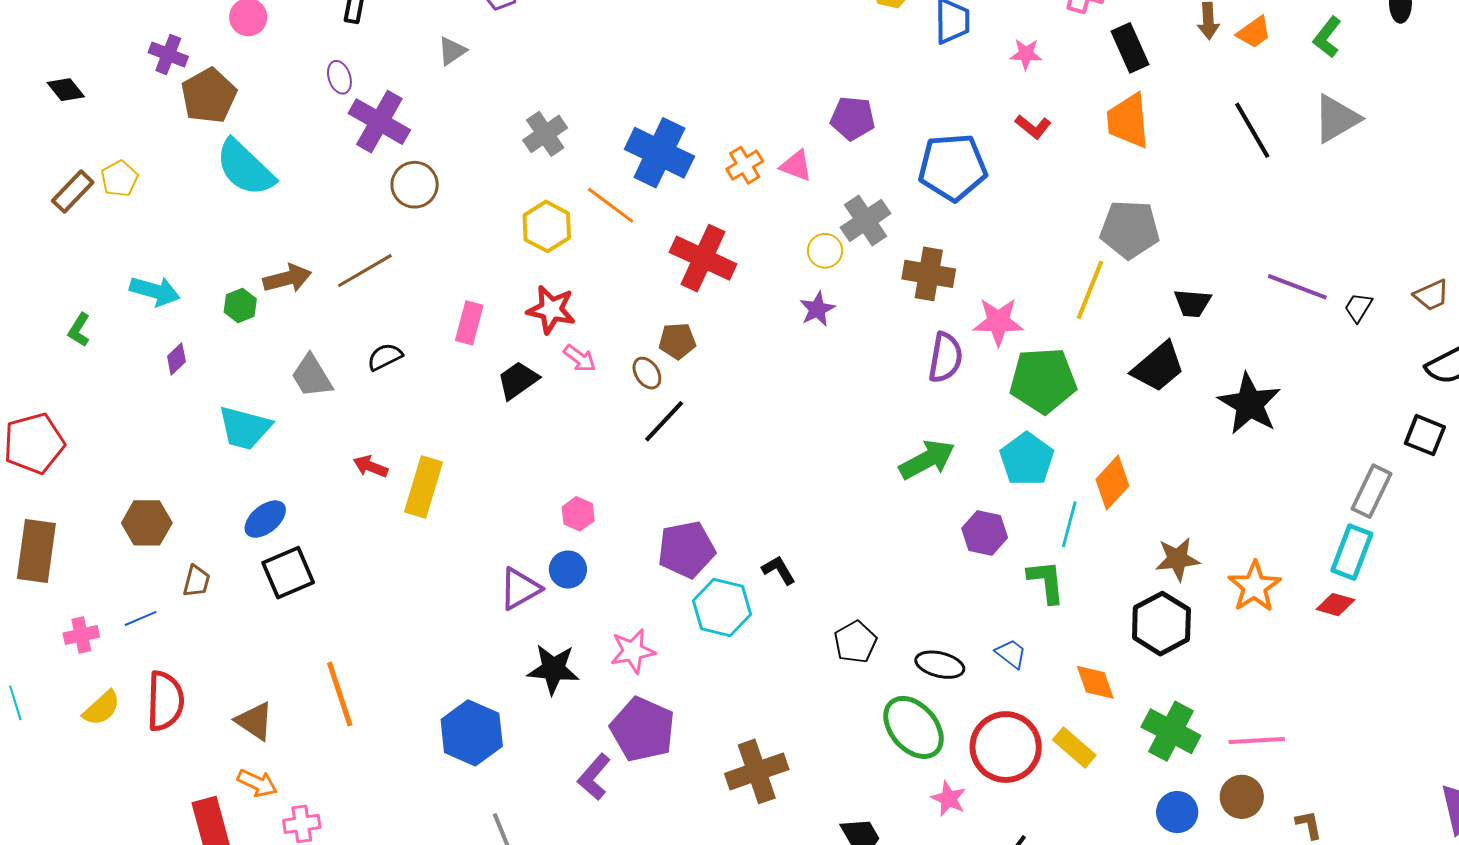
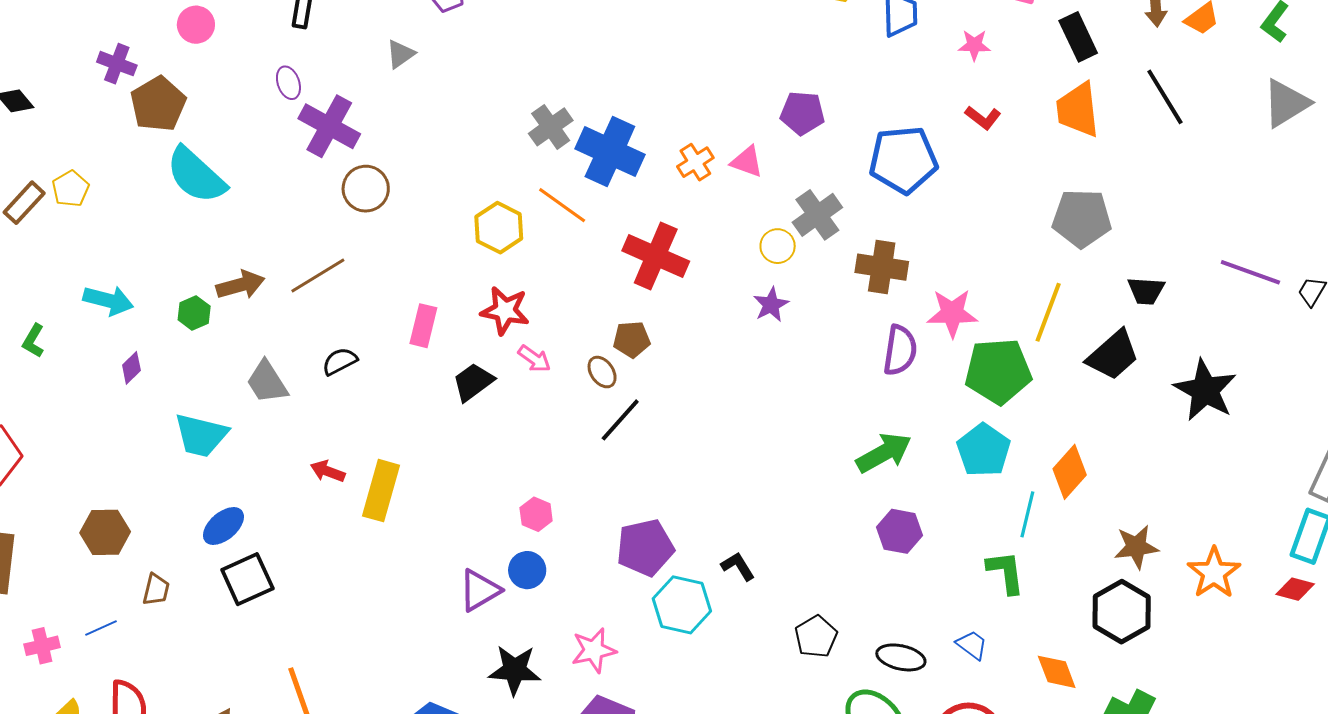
black line: (1252, 130) -> (1165, 97), moved
gray cross: (545, 134) -> (551, 127), moved
yellow line: (1090, 290) -> (1048, 312), moved
purple hexagon: (985, 533) -> (900, 531), moved

